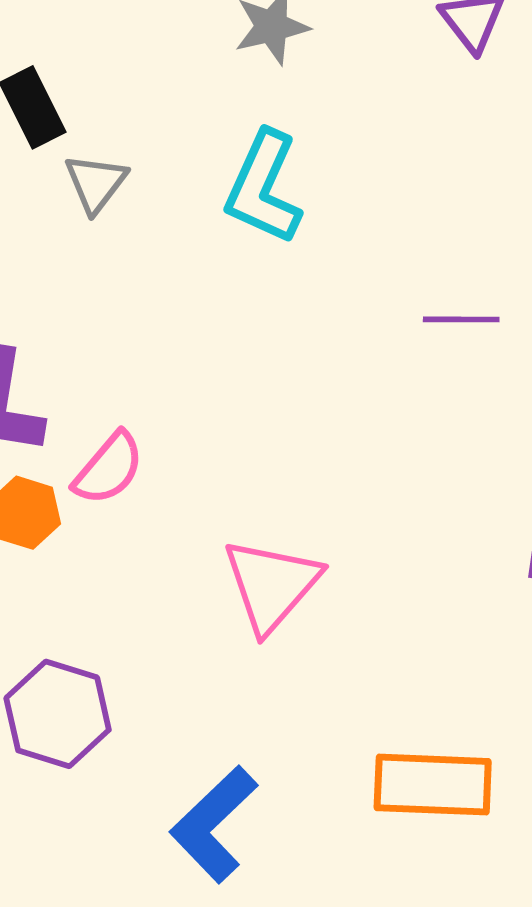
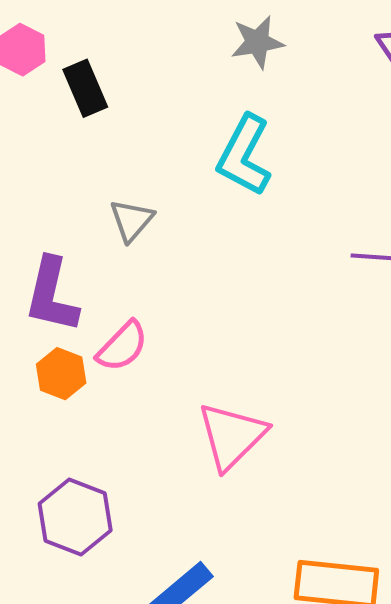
gray triangle: (96, 183) -> (132, 220), moved

